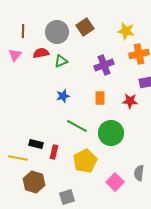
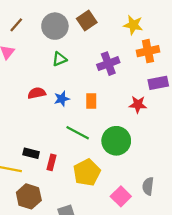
brown line: (23, 31) -> (16, 25), turned 40
red semicircle: (41, 53) -> (37, 93), moved
orange rectangle: (100, 98) -> (91, 101), moved

